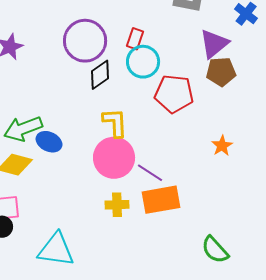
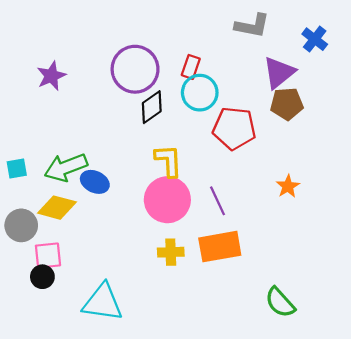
purple line: (150, 173) -> (218, 201), moved, turned 32

